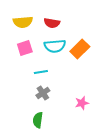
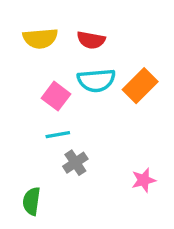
pink square: (25, 48) -> (56, 96), moved, turned -35
cyan line: (41, 72) -> (58, 135), moved
green semicircle: (38, 120) -> (32, 201), moved

